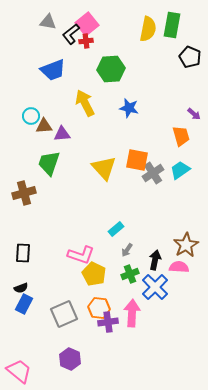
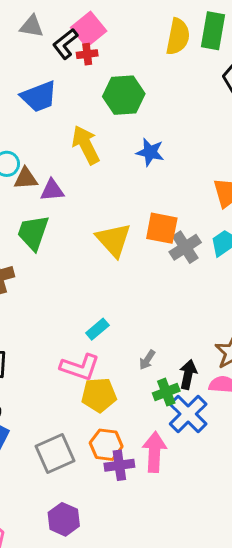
cyan rectangle: (116, 229) -> (97, 329), moved
yellow pentagon: (94, 274) -> (99, 395), turned -30
green cross: (130, 274) -> (166, 392), moved

